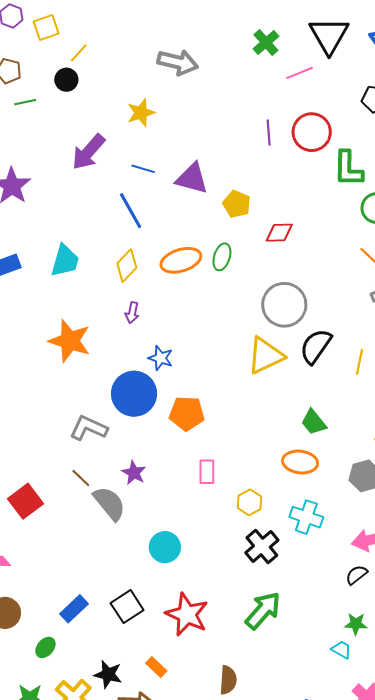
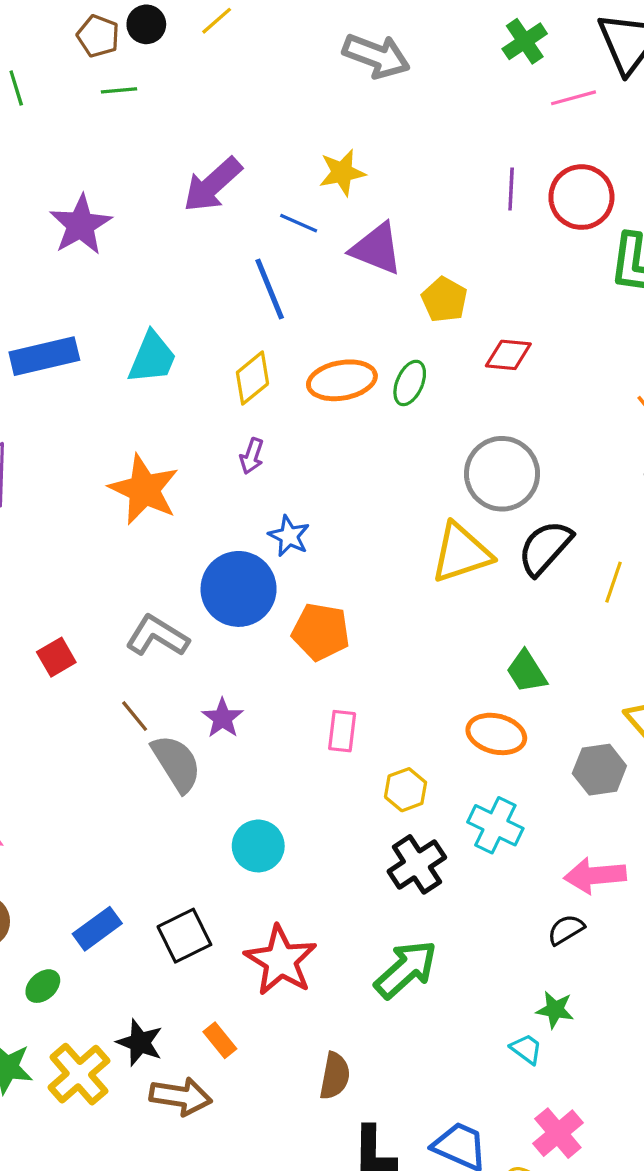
black circle: (66, 80) -> (146, 24), moved
yellow star: (141, 113) -> (342, 173), moved
red square: (26, 501) -> (56, 657), moved, size x0.7

